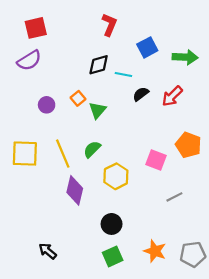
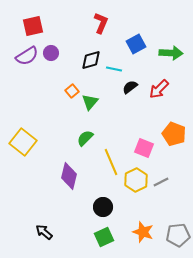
purple circle: (47, 105) -> (51, 53), moved
yellow square: (25, 154) -> (23, 142), turned 36
yellow line: (63, 154) -> (111, 162), moved
yellow hexagon: (116, 176) -> (136, 180), moved

